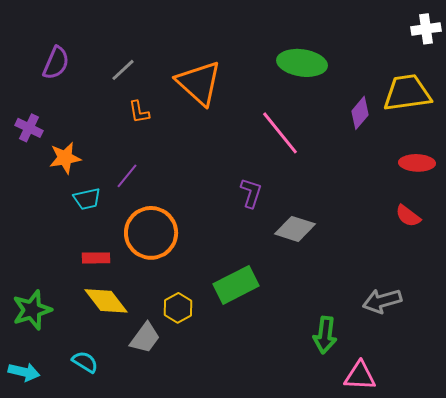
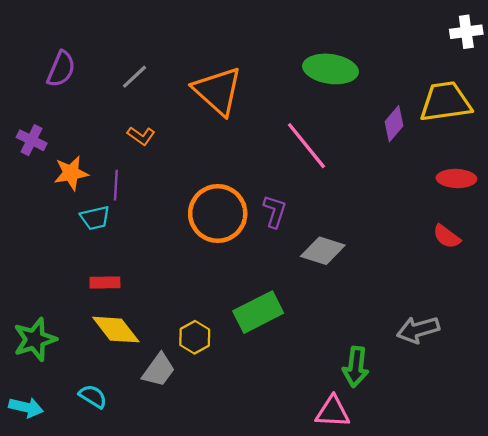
orange L-shape: (139, 112) -> (141, 136), moved, turned -45
purple line: (127, 176) -> (116, 185), moved, turned -36
orange circle: (151, 233) -> (218, 214), moved
pink triangle: (360, 376) -> (333, 412), moved

